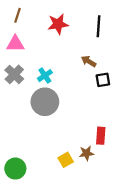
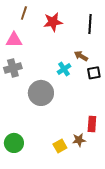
brown line: (18, 15) -> (24, 13), moved
gray cross: (14, 74) -> (13, 68), turned 30
cyan cross: (45, 76) -> (64, 69), moved
green circle: (15, 169) -> (14, 143), moved

